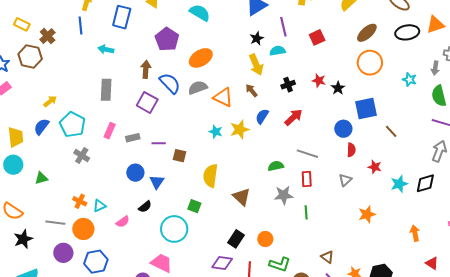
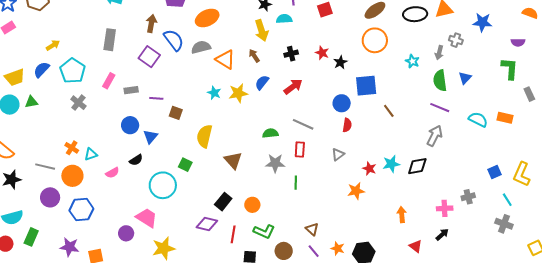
yellow trapezoid: (16, 137) -> (15, 77), turned 70
red star: (375, 167) -> (369, 169), moved
green triangle: (41, 178) -> (31, 102), moved

